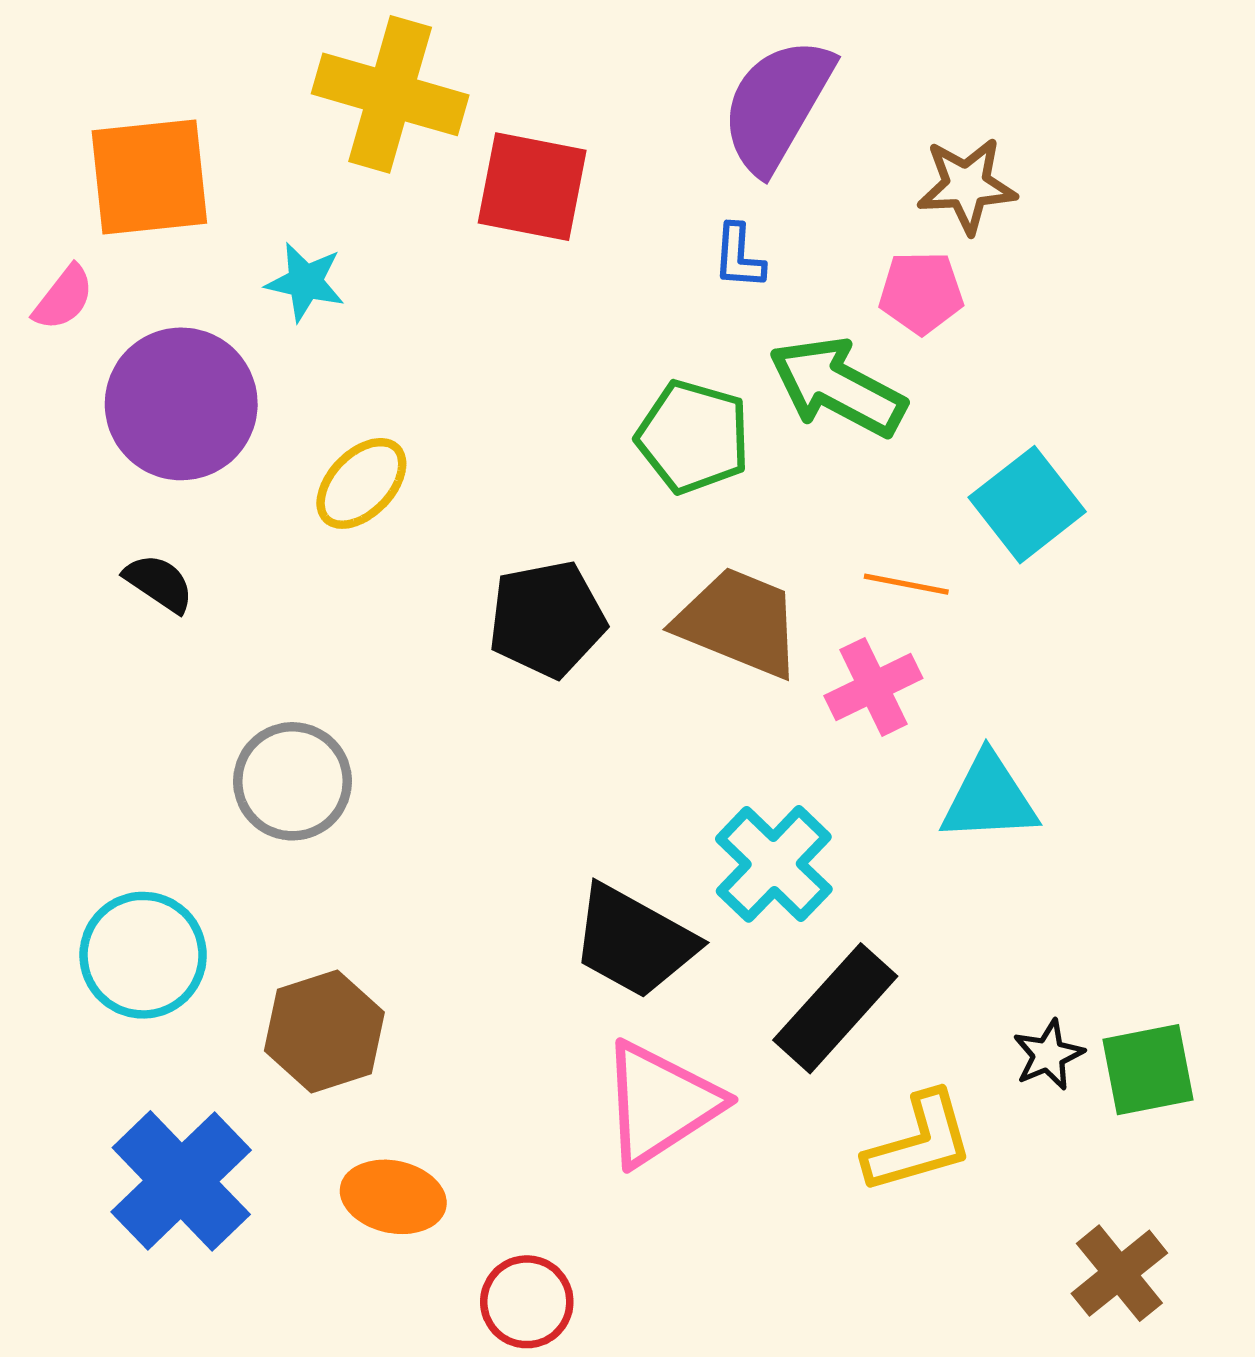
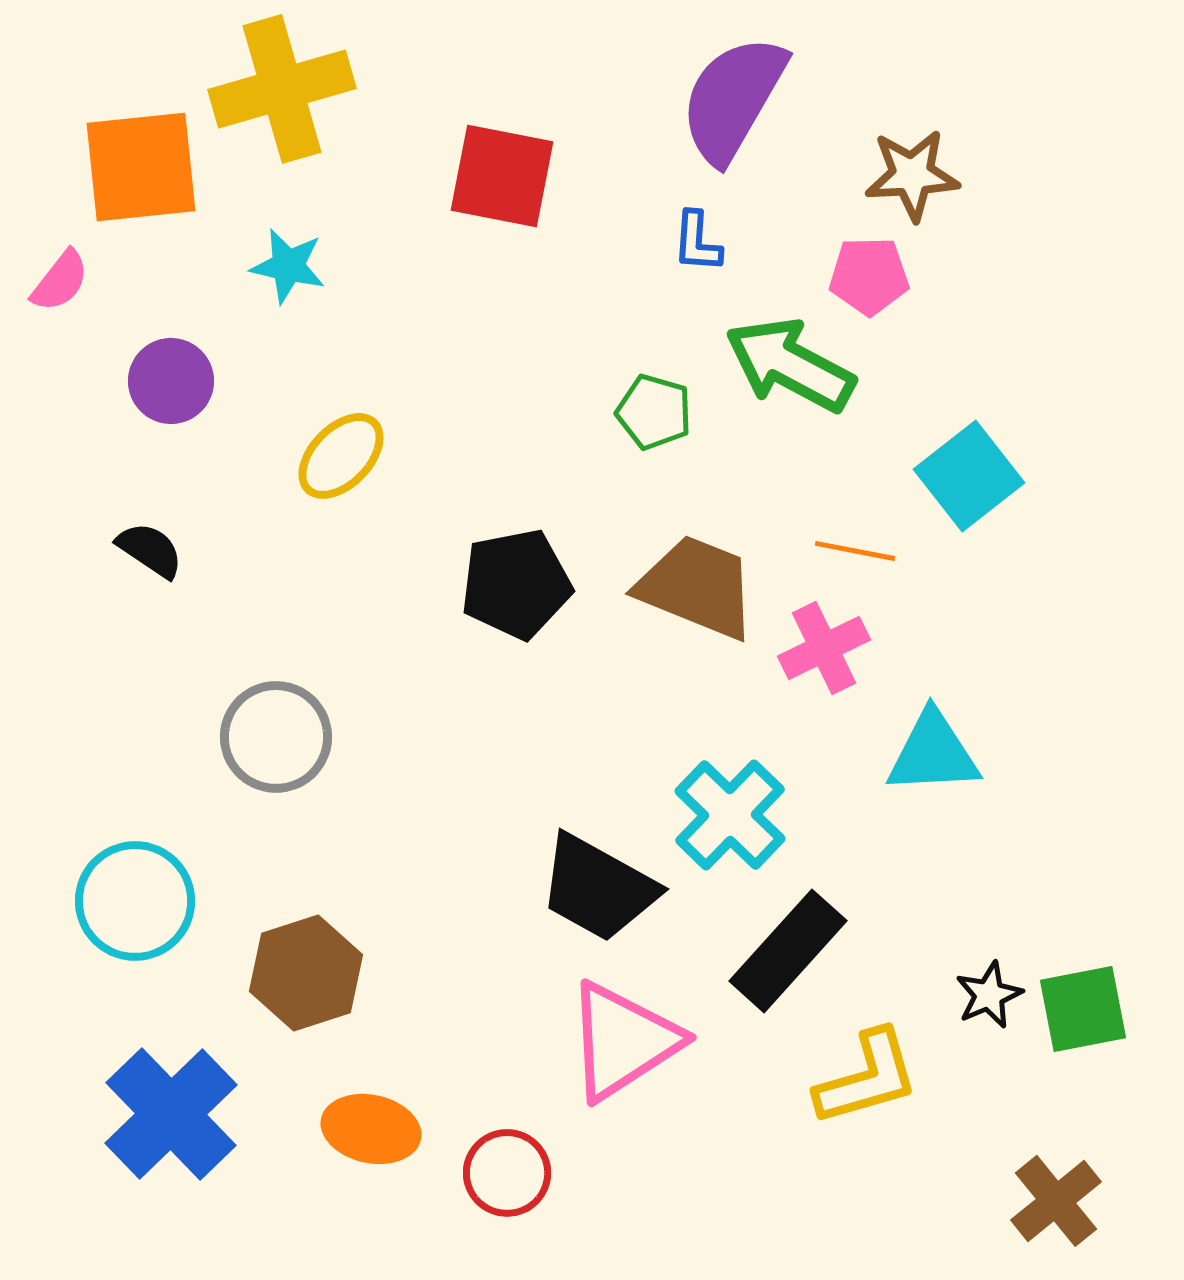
yellow cross: (390, 94) -> (282, 89), moved, turned -32
purple circle: (181, 404) -> (171, 381), size x0.6
green pentagon: (693, 437) -> (654, 412), size x0.7
red circle: (527, 1302) -> (507, 1173), moved

